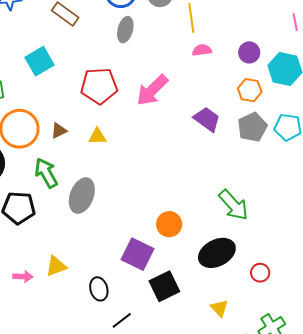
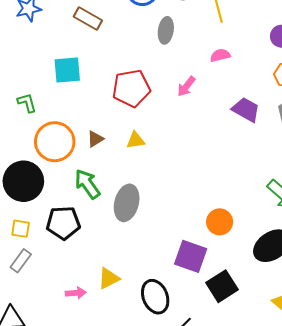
gray ellipse: (125, 30) -> (166, 30), moved
pink semicircle: (202, 50) -> (220, 55), moved
cyan square: (40, 61) -> (67, 70), turned 32
pink arrow: (152, 90) -> (186, 86), size x0.6
black ellipse: (99, 289) -> (155, 297), size x1.4

